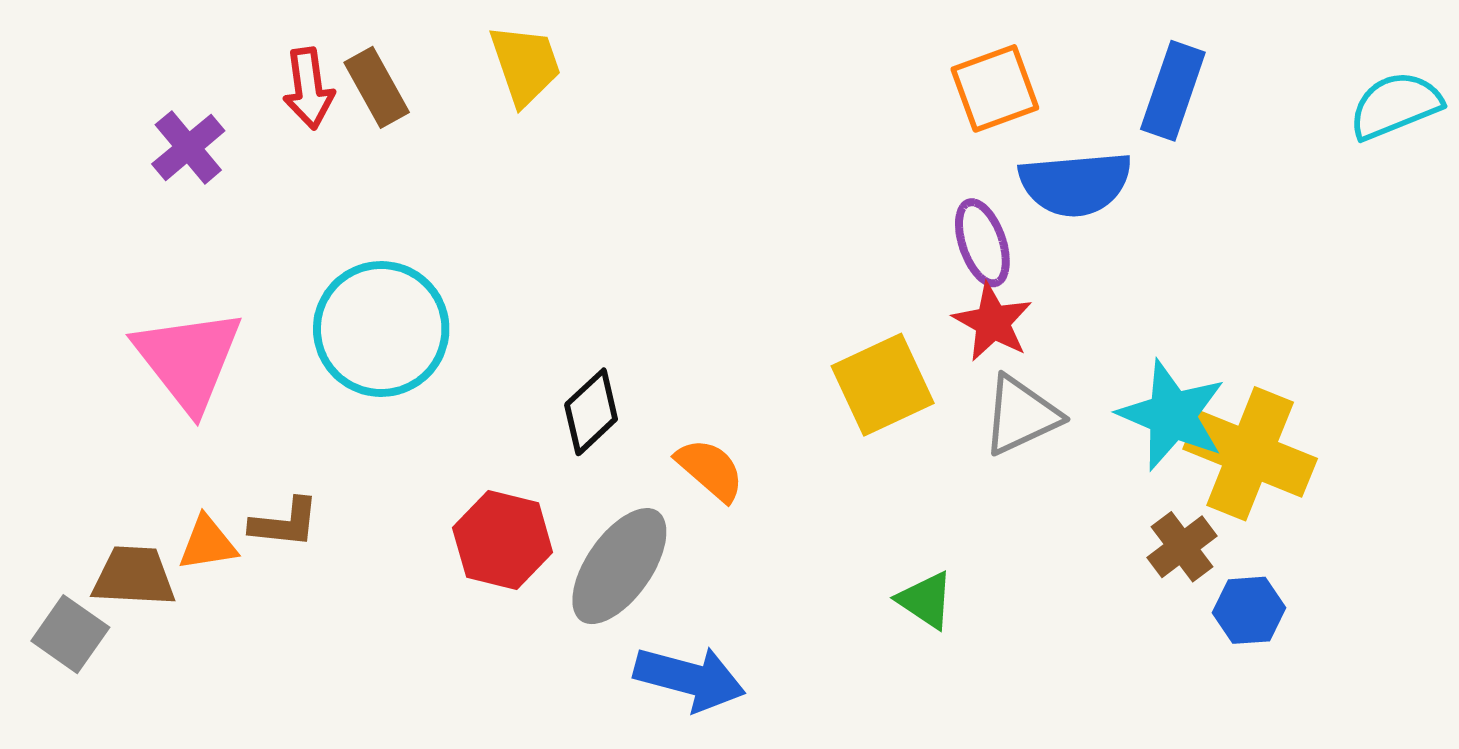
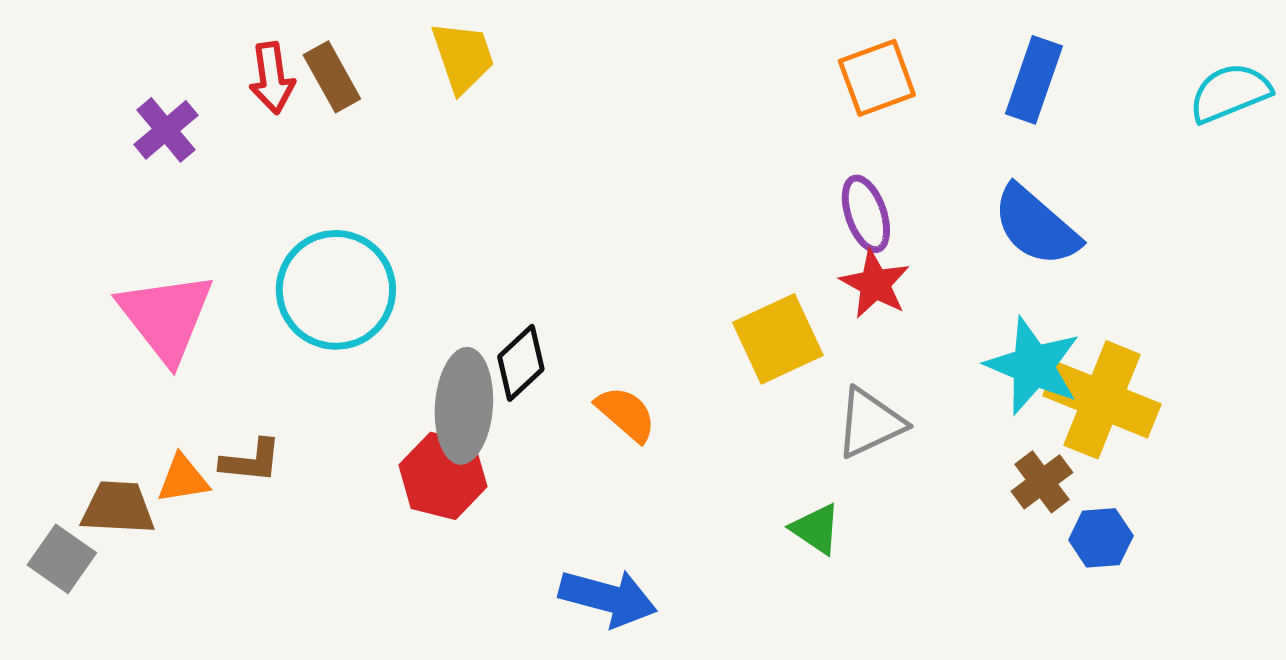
blue semicircle: (1075, 184) -> (1036, 226), moved, turned 46
gray triangle: (1021, 415) -> (870, 423), moved
gray ellipse: (619, 566) -> (464, 406), moved, turned -31

